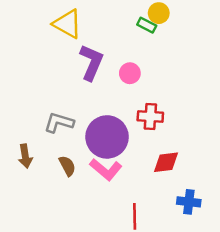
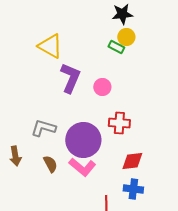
blue cross: (189, 202) -> (133, 189), moved

